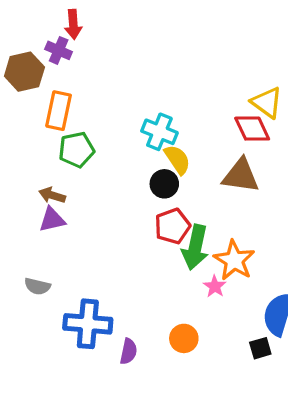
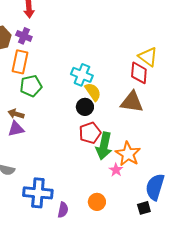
purple cross: (59, 50) -> (24, 36), moved
red diamond: (252, 129) -> (139, 73), turned 30

